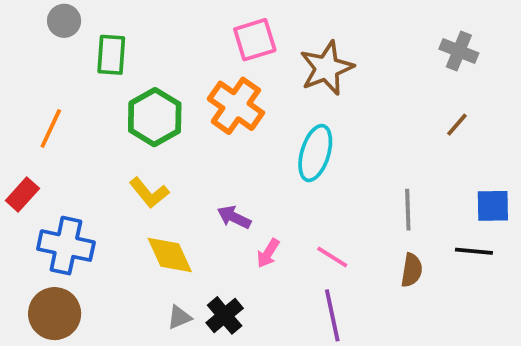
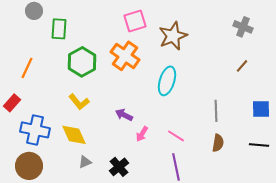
black line: (474, 251) -> (259, 145), moved
yellow diamond: (170, 255) -> (74, 135), moved
gray triangle: (179, 317) -> (85, 162), moved

